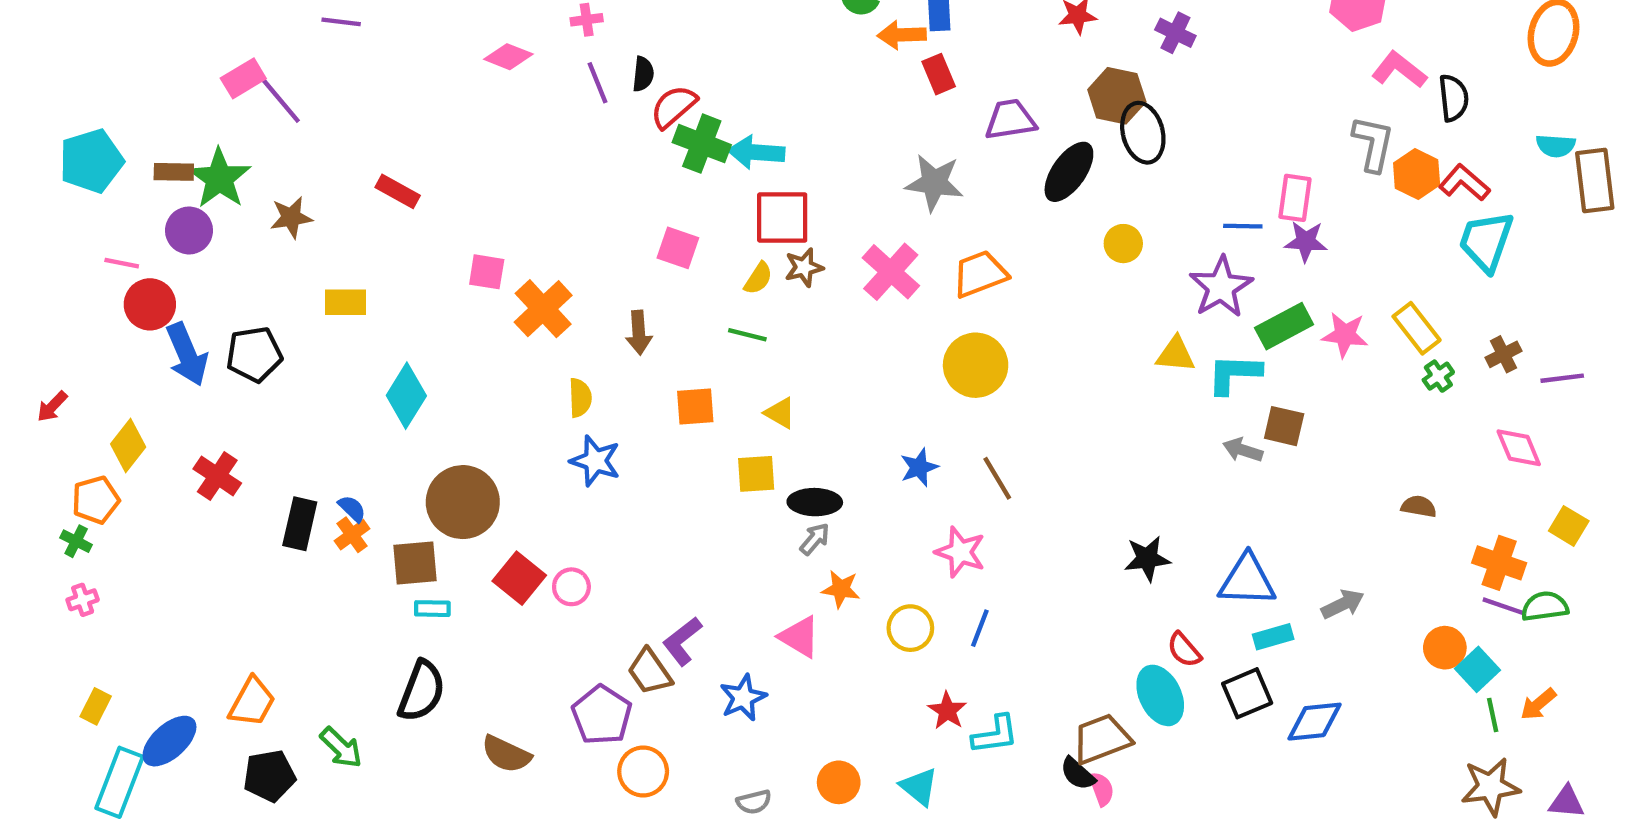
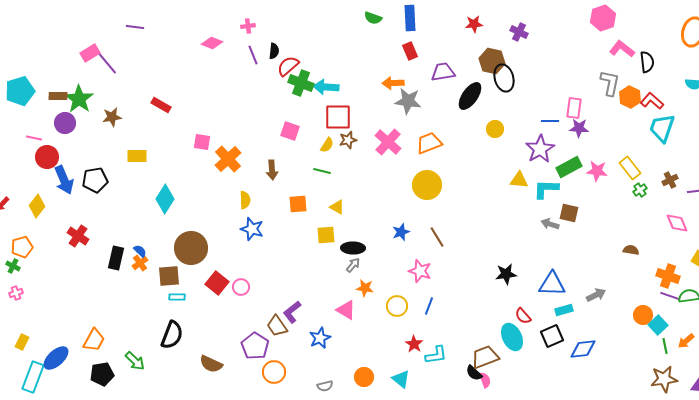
orange arrow: (902, 35) -> (393, 83), moved
yellow diamond: (128, 446) -> (37, 206), moved

